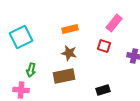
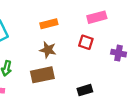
pink rectangle: (114, 23) -> (97, 17), turned 36

